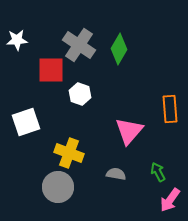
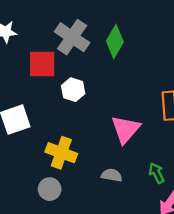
gray circle: (58, 187) -> (50, 189), size x0.7

